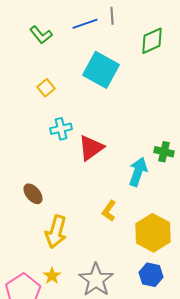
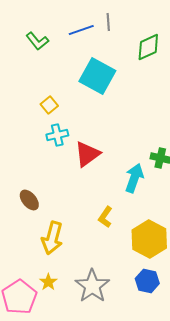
yellow square: (46, 88) -> (49, 105), moved

